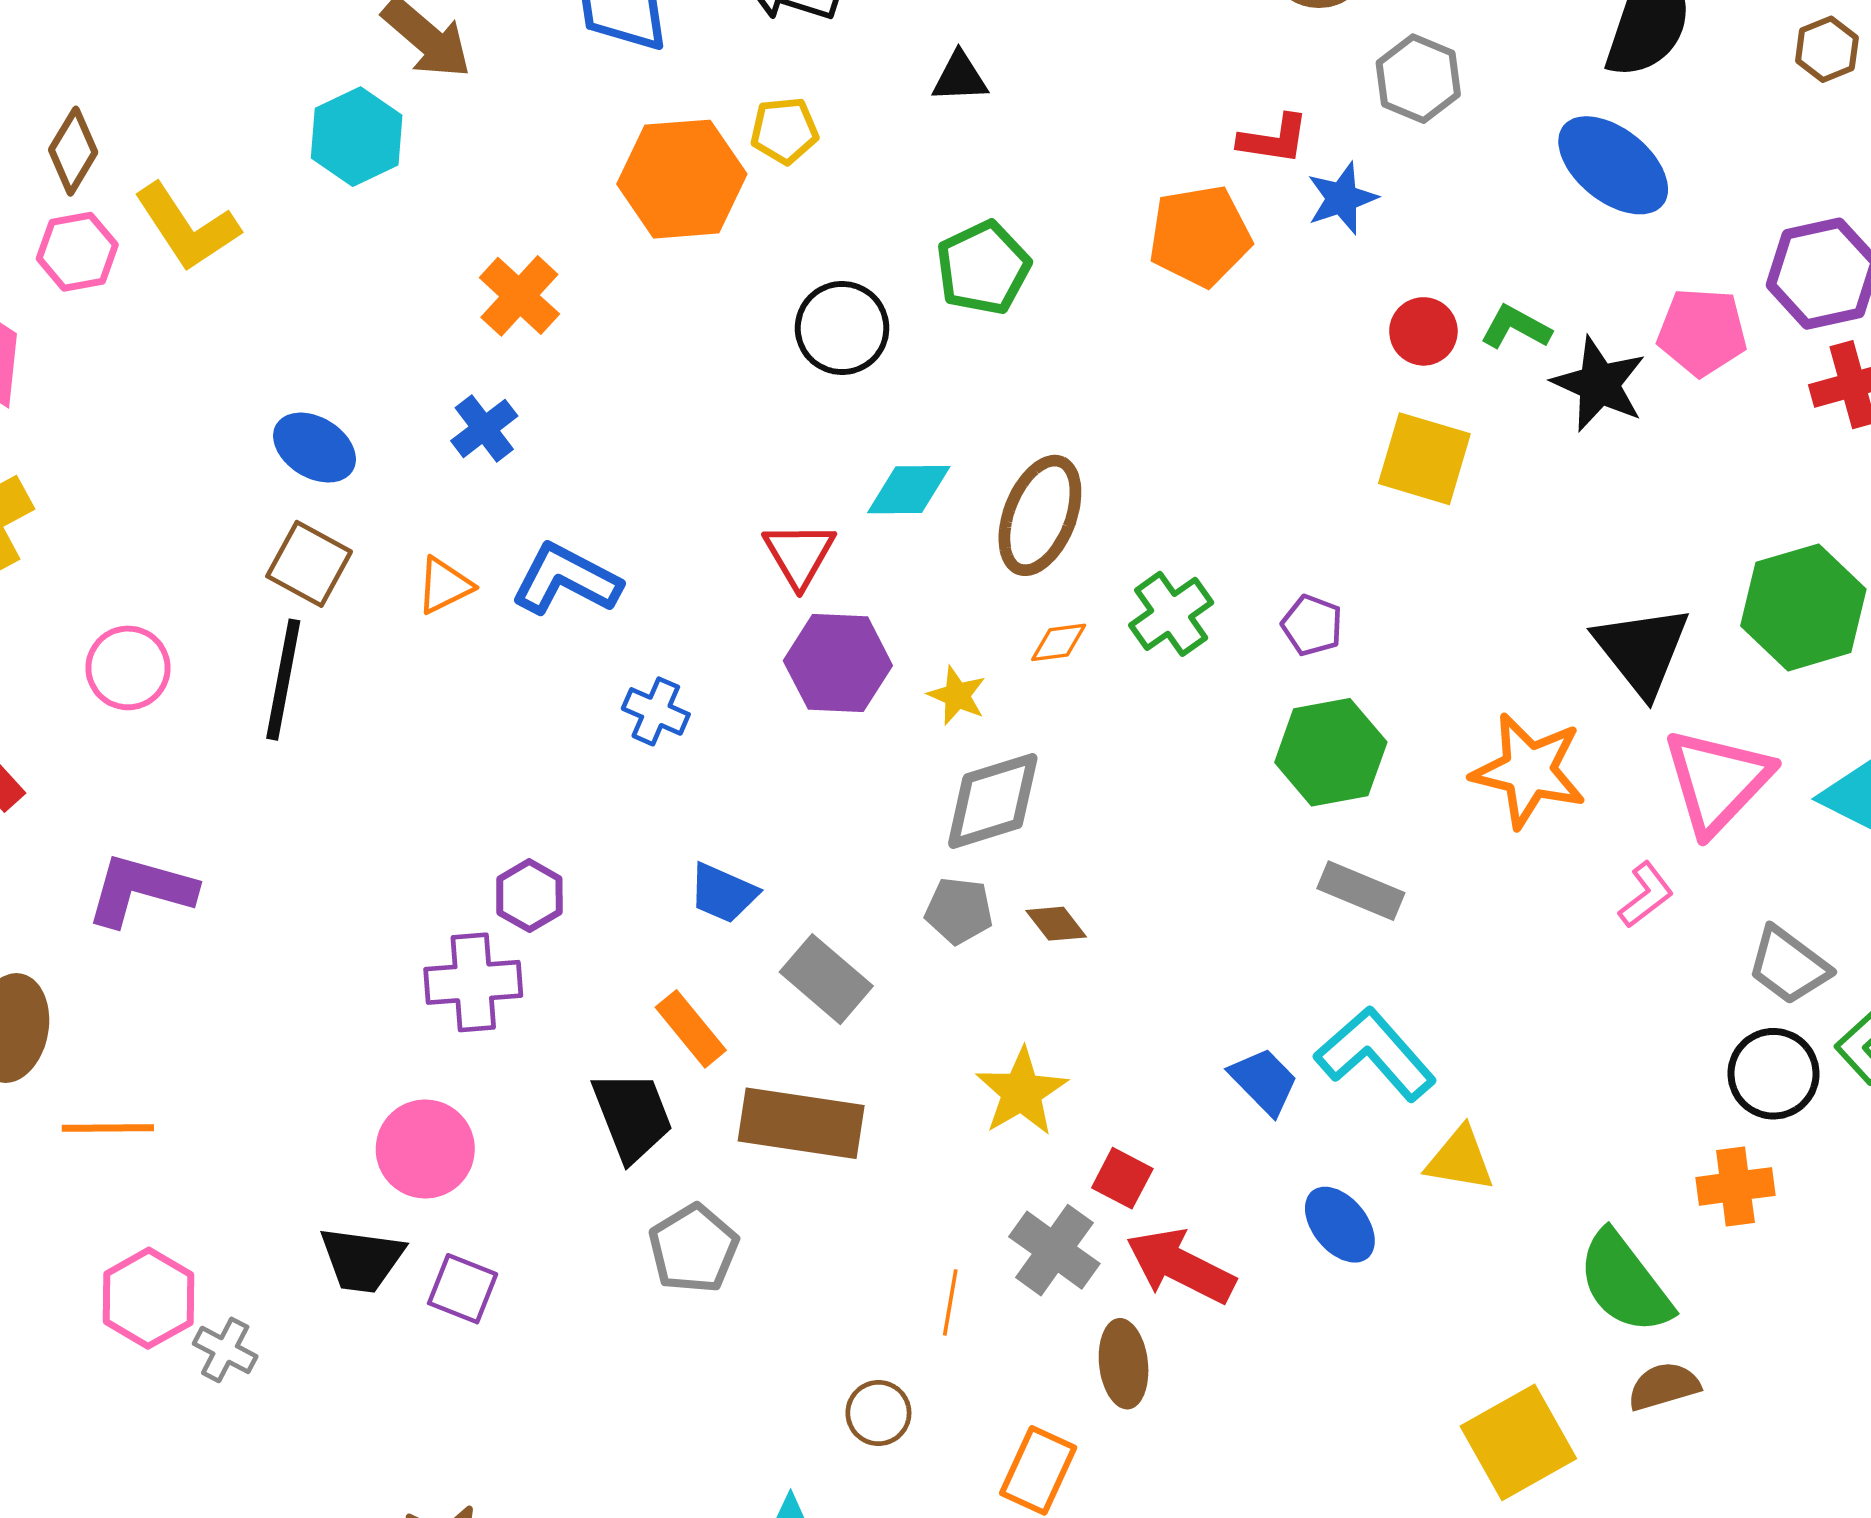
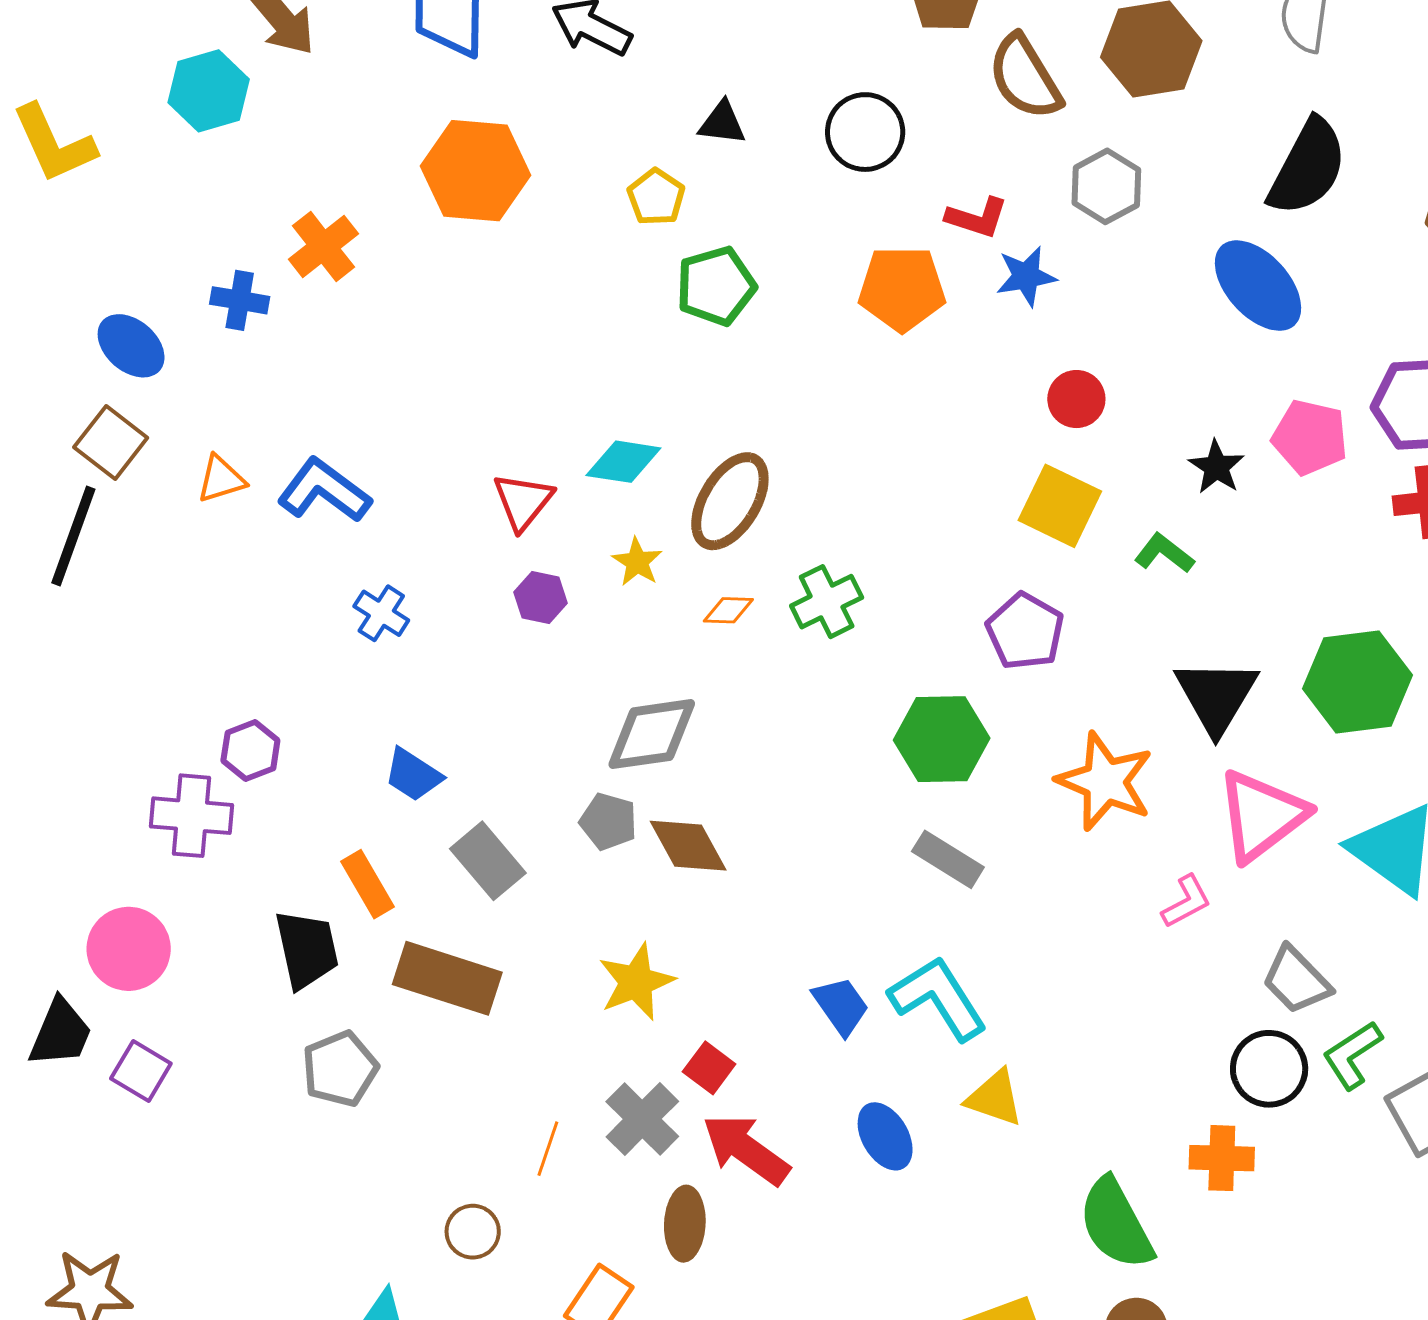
yellow pentagon: (784, 131) -> (656, 197), moved, turned 30
green L-shape: (1516, 327) -> (1164, 553), moved
black circle: (842, 328) -> (865, 132), moved
black star: (1599, 384) -> (1216, 467), size x0.7
blue cross: (484, 428) -> (240, 300), moved, turned 38
purple pentagon: (1312, 625) -> (1025, 631), moved, size x1.5
purple hexagon: (838, 663) -> (541, 598), size x0.6
yellow star: (957, 696) -> (637, 562), moved
brown diamond: (1056, 924) -> (688, 846), size x1.6
black trapezoid: (362, 1260) -> (60, 1033), turned -84

